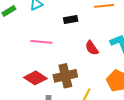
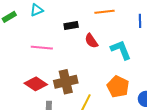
red semicircle: (92, 48) -> (91, 41), moved

